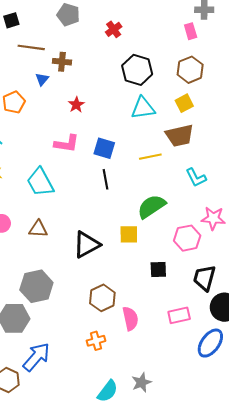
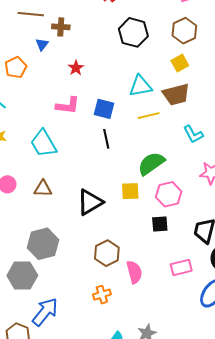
cyan triangle: (143, 108) -> (140, 86), moved
pink hexagon: (187, 238) -> (169, 194), moved

